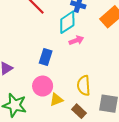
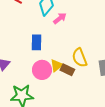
yellow triangle: (56, 100) -> (56, 65), moved
brown rectangle: (79, 111) -> (67, 70), moved

